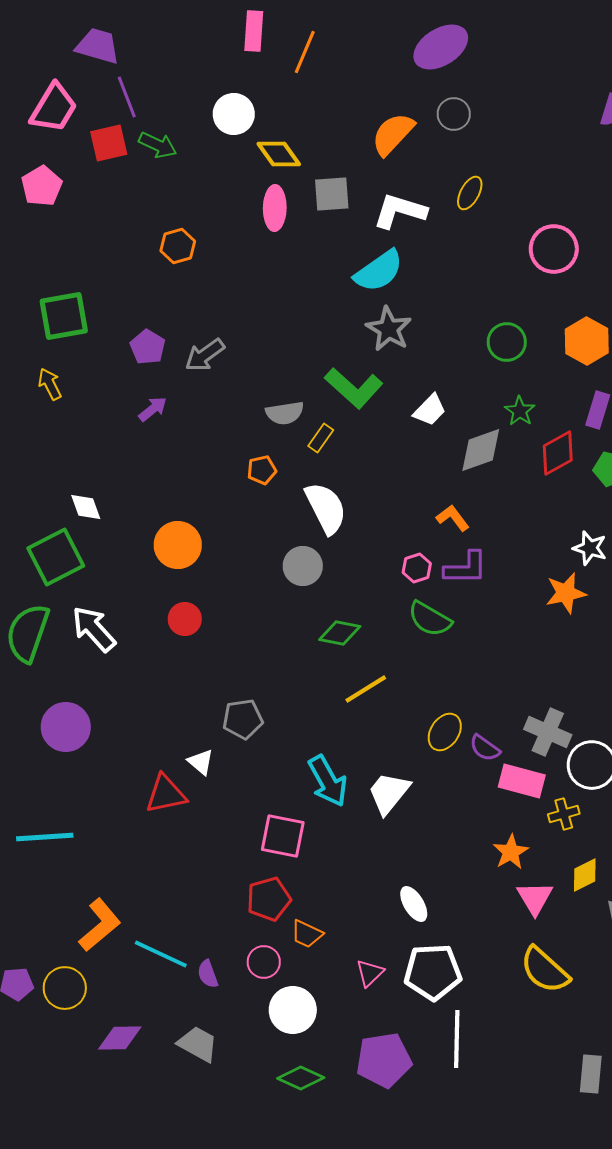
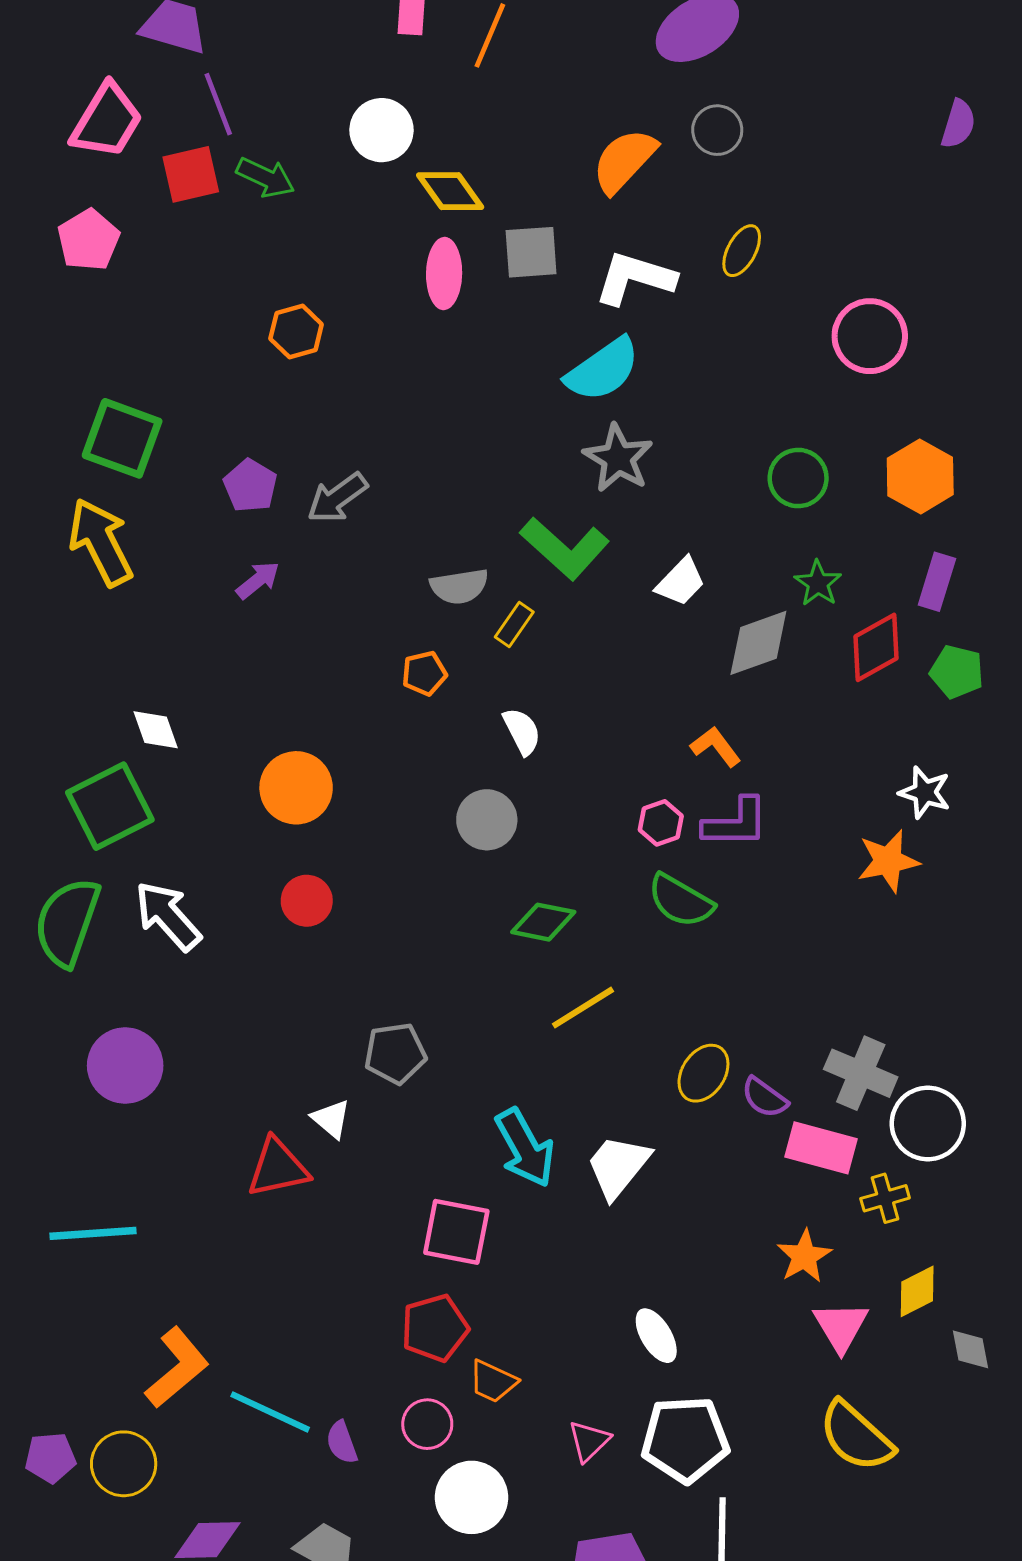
green square: (64, 316) -> (122, 438), turned 30
yellow arrow: (50, 384) -> (101, 542), size x1.8
white semicircle: (326, 508) -> (522, 731), size x0.6

